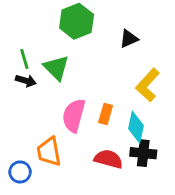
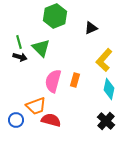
cyan diamond: (136, 127) -> (109, 89), moved
orange trapezoid: (49, 152) -> (36, 106), turned -100
black cross: (143, 153) -> (106, 121), moved, turned 36
red semicircle: (108, 159) -> (51, 120), moved

